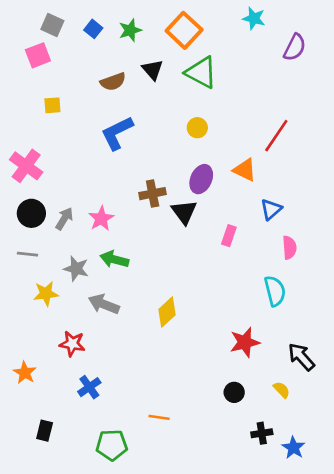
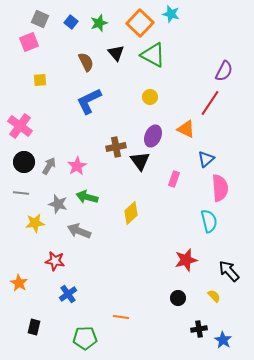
cyan star: (254, 18) -> (171, 14), moved
purple semicircle: (295, 47) -> (224, 71), moved
brown semicircle: (113, 82) -> (86, 62), turned -96
pink semicircle: (289, 248) -> (220, 188), size x1.5
yellow diamond: (167, 312) -> (131, 213), moved

